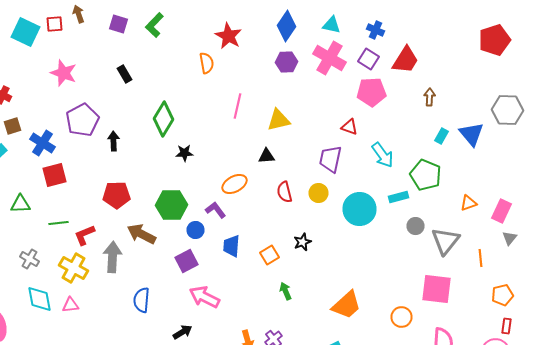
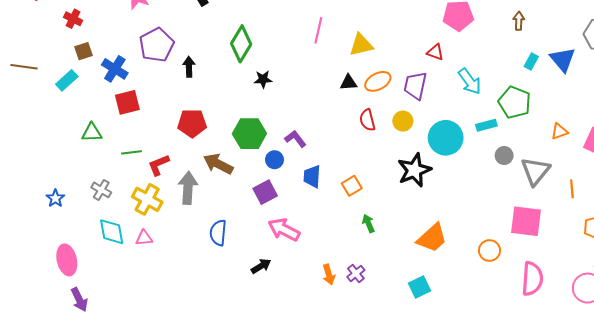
orange ellipse: (234, 184) -> (378, 81), moved
black star: (302, 242) -> (414, 170), moved, size x1.8

